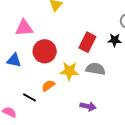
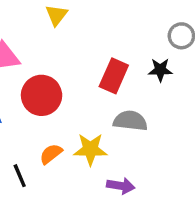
yellow star: (69, 71) -> (90, 149), moved
black line: (29, 97) -> (20, 176), turned 40

